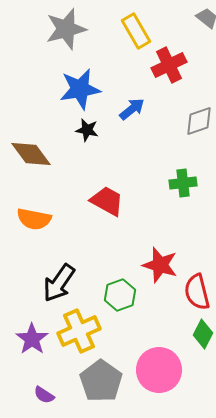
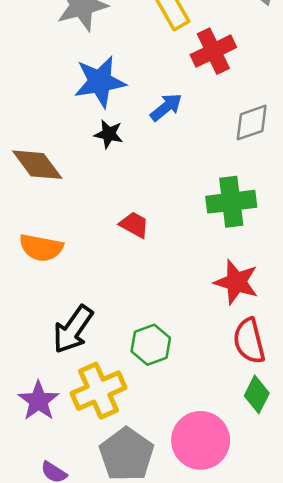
green cross: (183, 183) -> (231, 202), size x1.4
red trapezoid: (107, 201) -> (134, 225), size x0.7
red star: (160, 265) -> (236, 282), moved

